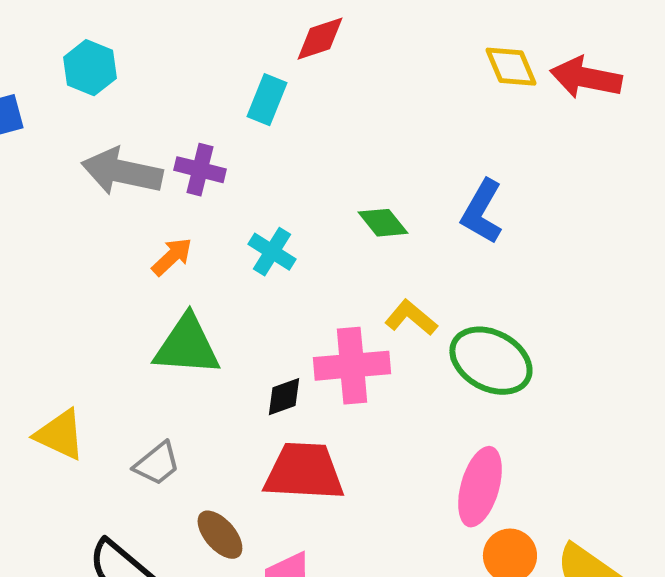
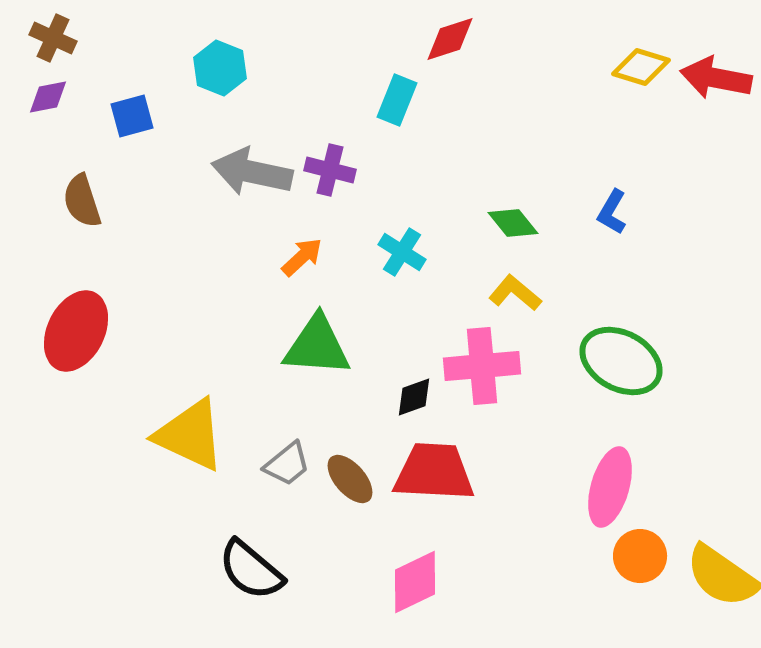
yellow diamond: (511, 67) -> (641, 67), turned -50
blue L-shape: (482, 212) -> (612, 212), size x0.7
yellow L-shape: (411, 318) -> (515, 293), moved
yellow triangle: (60, 435) -> (190, 435), size x1.4
brown ellipse: (220, 535) -> (350, 479), moved

